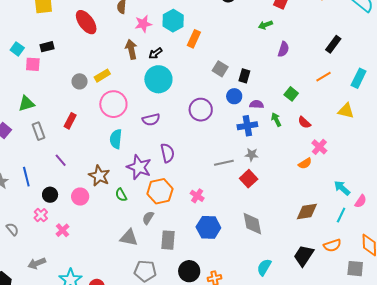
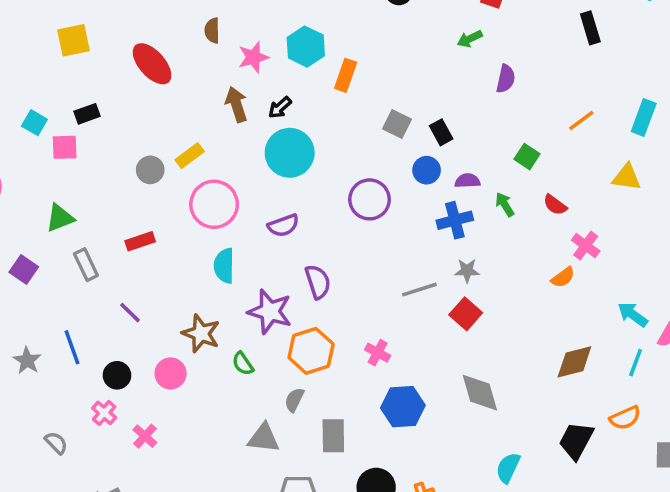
black rectangle: (333, 44) -> (590, 28), moved, turned -48
black rectangle: (244, 76) -> (441, 132), turned -40
red rectangle: (70, 121) -> (140, 241), turned 49

